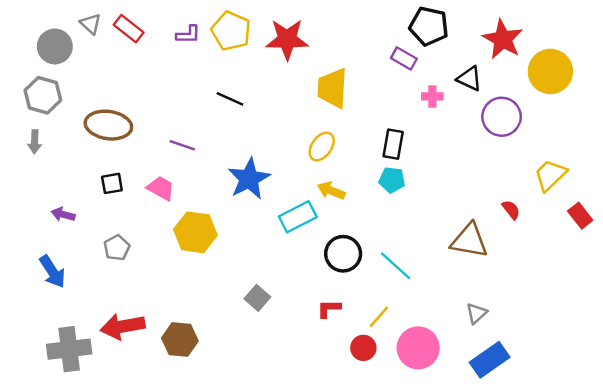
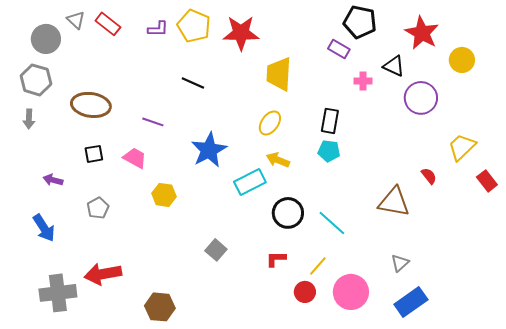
yellow circle: (550, 71) -> (462, 60), size x0.7
yellow hexagon: (195, 232) -> (164, 195), size x0.7
brown hexagon: (180, 340) -> (160, 307), moved

